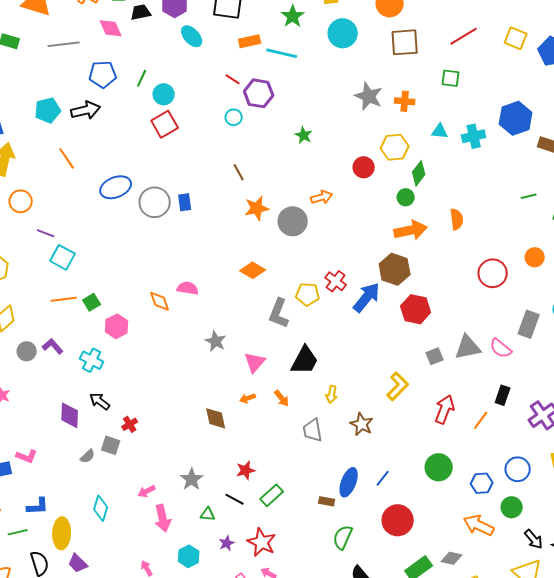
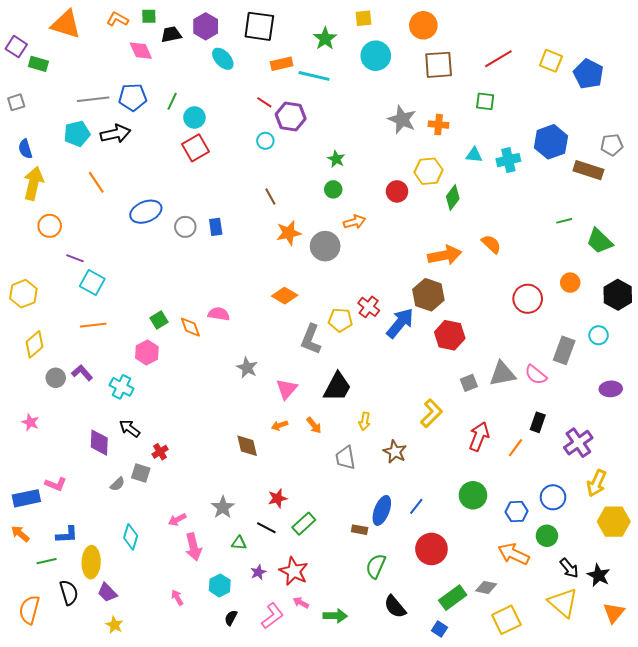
gray line: (64, 44) -> (93, 99), moved
green circle: (406, 197) -> (333, 189), moved
gray circle: (155, 202) -> (185, 227), size x0.7
orange semicircle: (457, 219) -> (491, 244), turned -40
green square: (92, 302) -> (159, 320), moved

